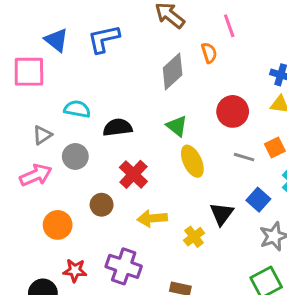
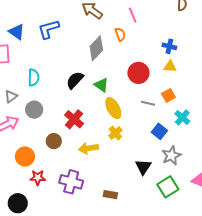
cyan semicircle: (77, 109) -> (34, 78), turned 84
black semicircle: (118, 127) -> (75, 80), moved, turned -36
black triangle: (222, 214) -> (143, 167), moved
yellow cross: (194, 237) -> (115, 133), moved
red star: (75, 270) -> (38, 178), moved

